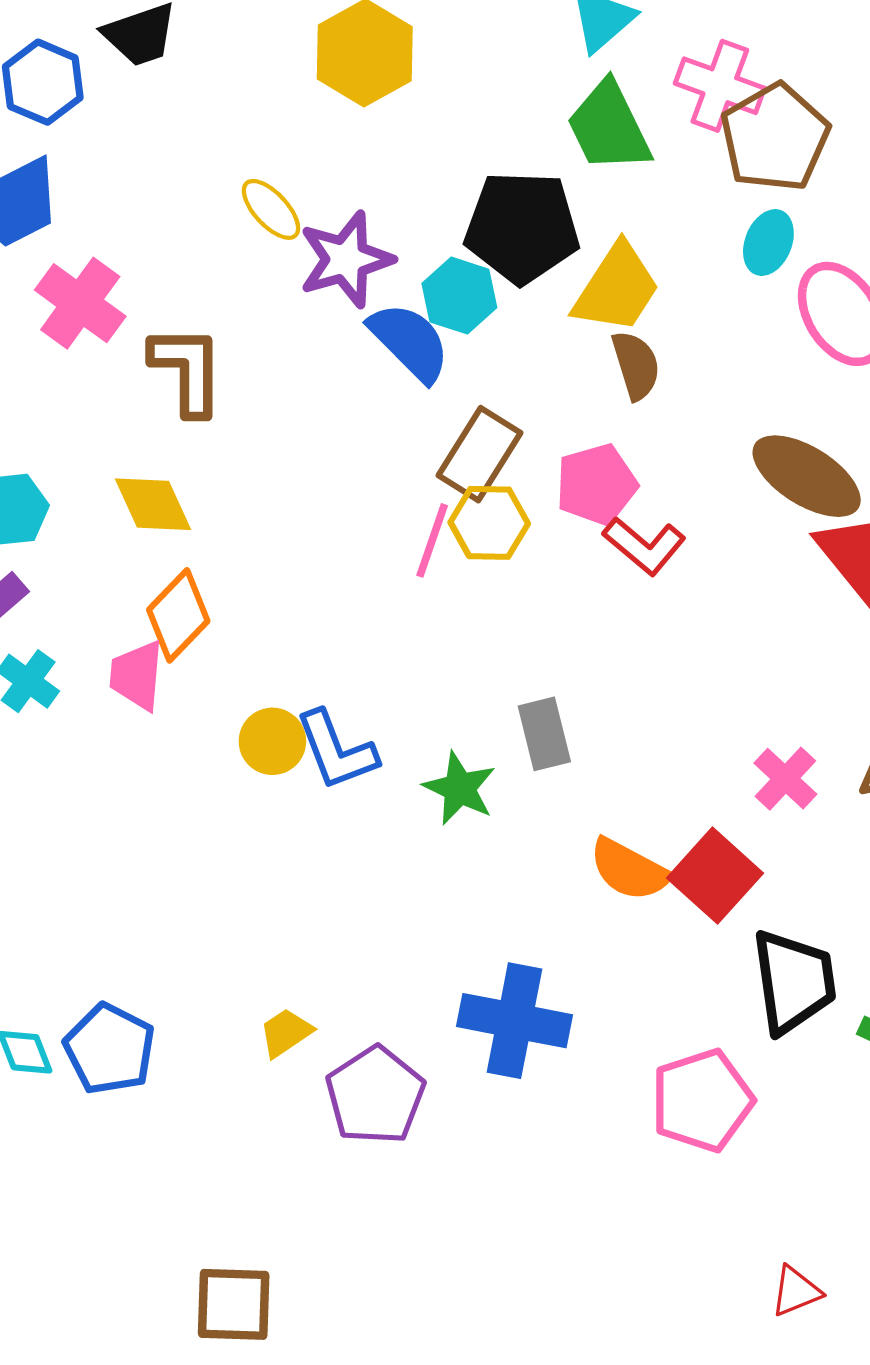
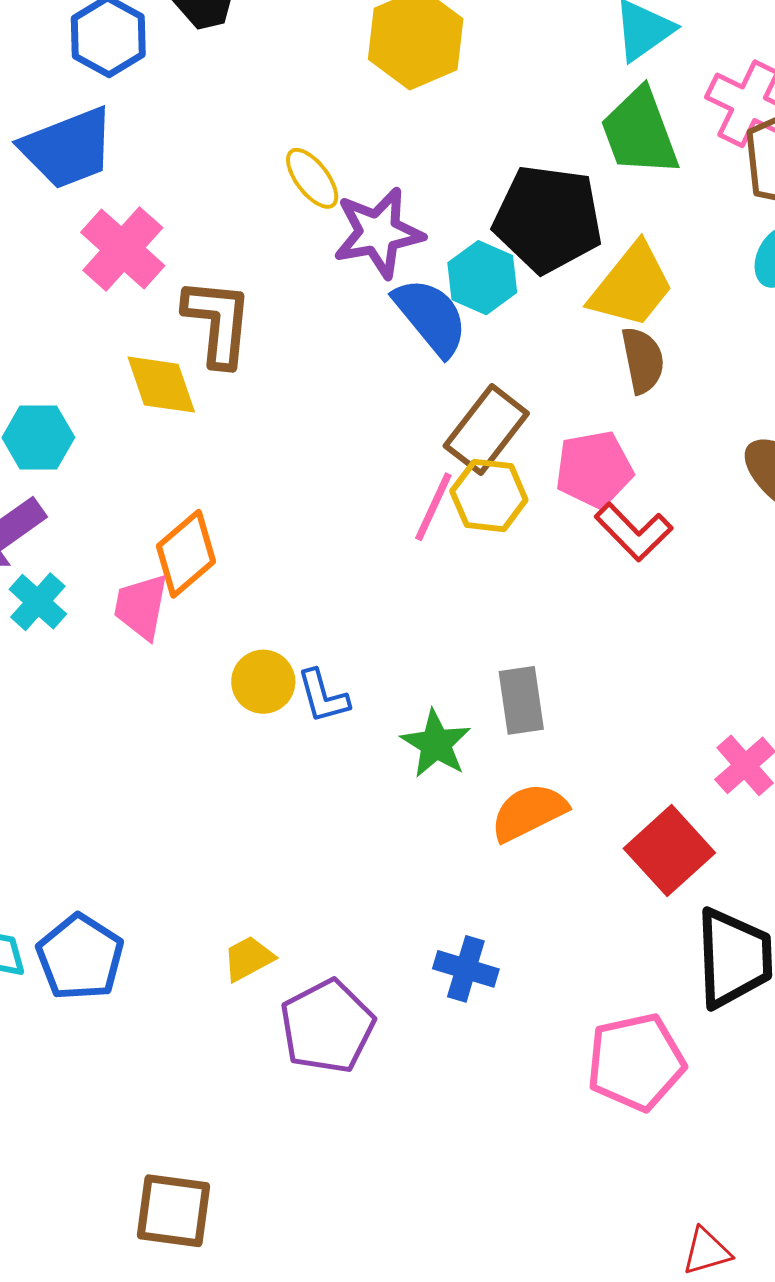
yellow diamond: (153, 504) -> (161, 385), moved
blue L-shape: (336, 750) -> (323, 696), size x0.7
orange semicircle: (629, 870) -> (529, 812), moved, turned 120
blue cross: (515, 1021) -> (466, 969), size x0.6

